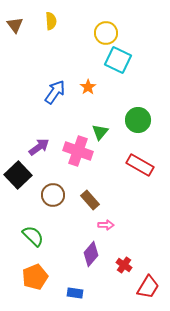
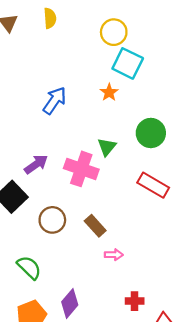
orange star: (88, 87) -> (109, 92), moved
purple diamond: (91, 254) -> (70, 303), moved
red cross: (124, 265) -> (135, 301), turned -35

